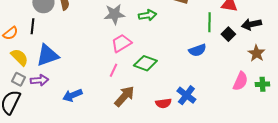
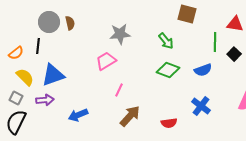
green arrow: (147, 15) -> (166, 41), moved, turned 60
pink trapezoid: (121, 43) -> (106, 61), moved
green diamond: (145, 63) -> (168, 70), moved
gray square: (18, 79) -> (16, 98), moved
blue cross: (186, 95) -> (201, 106), moved

